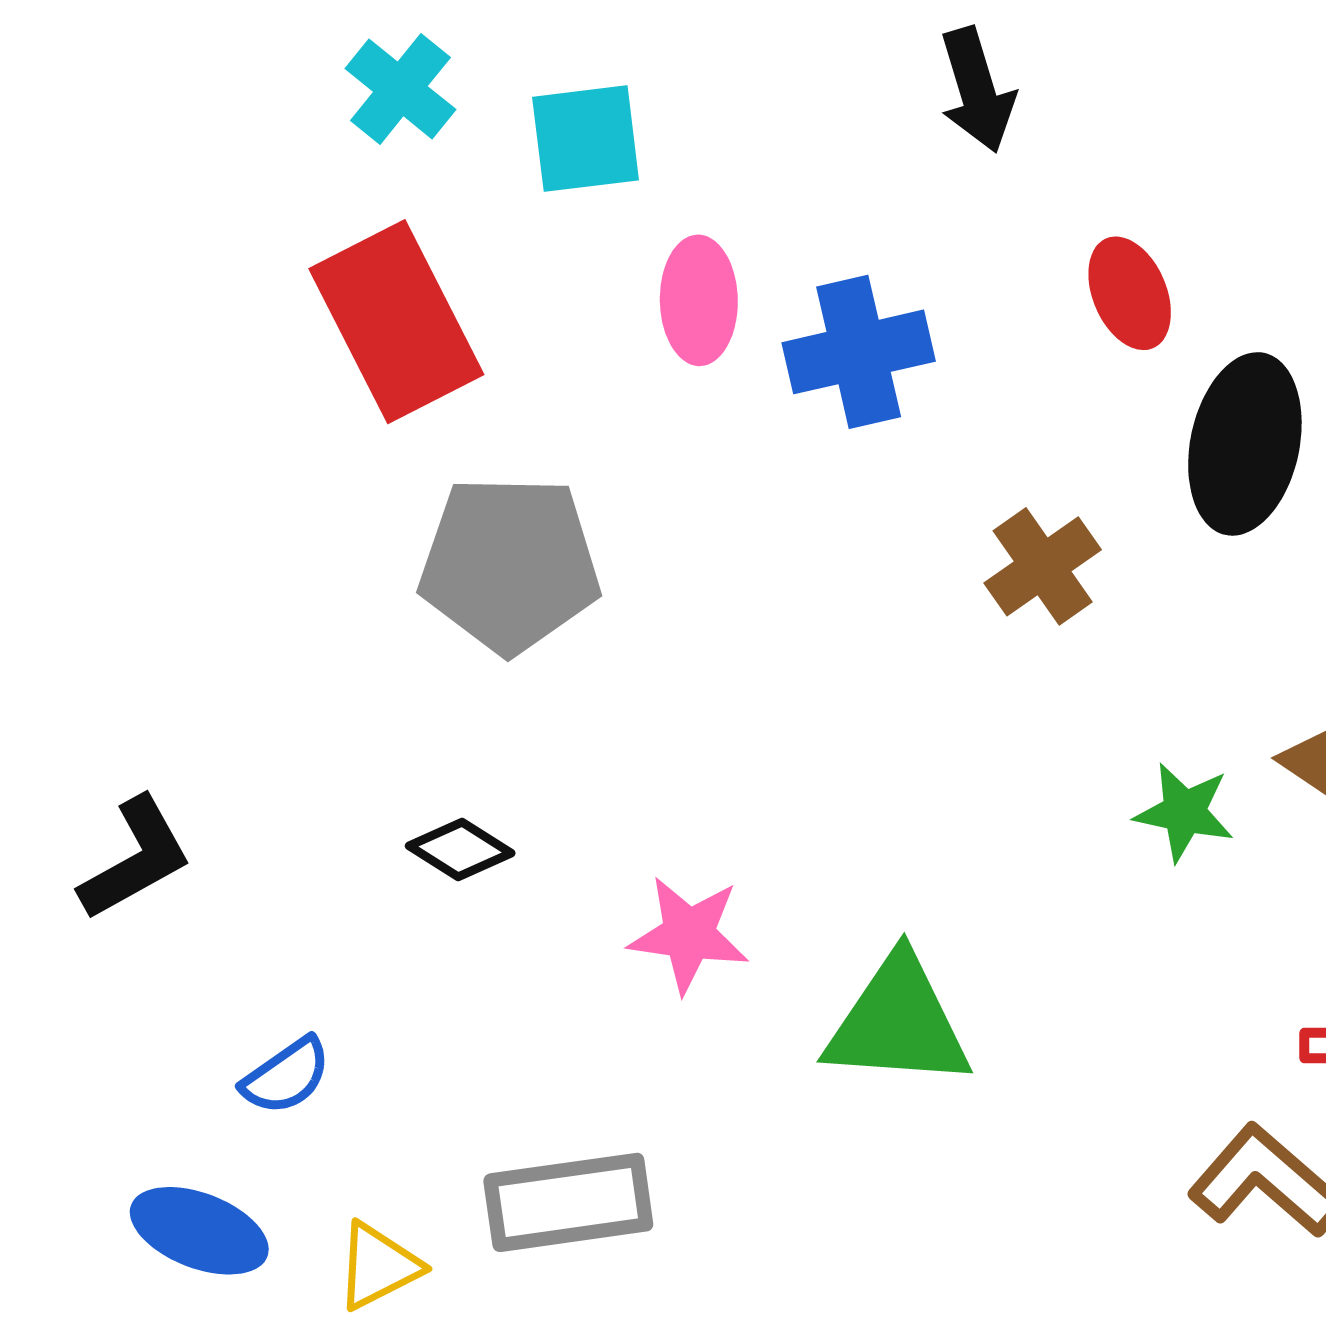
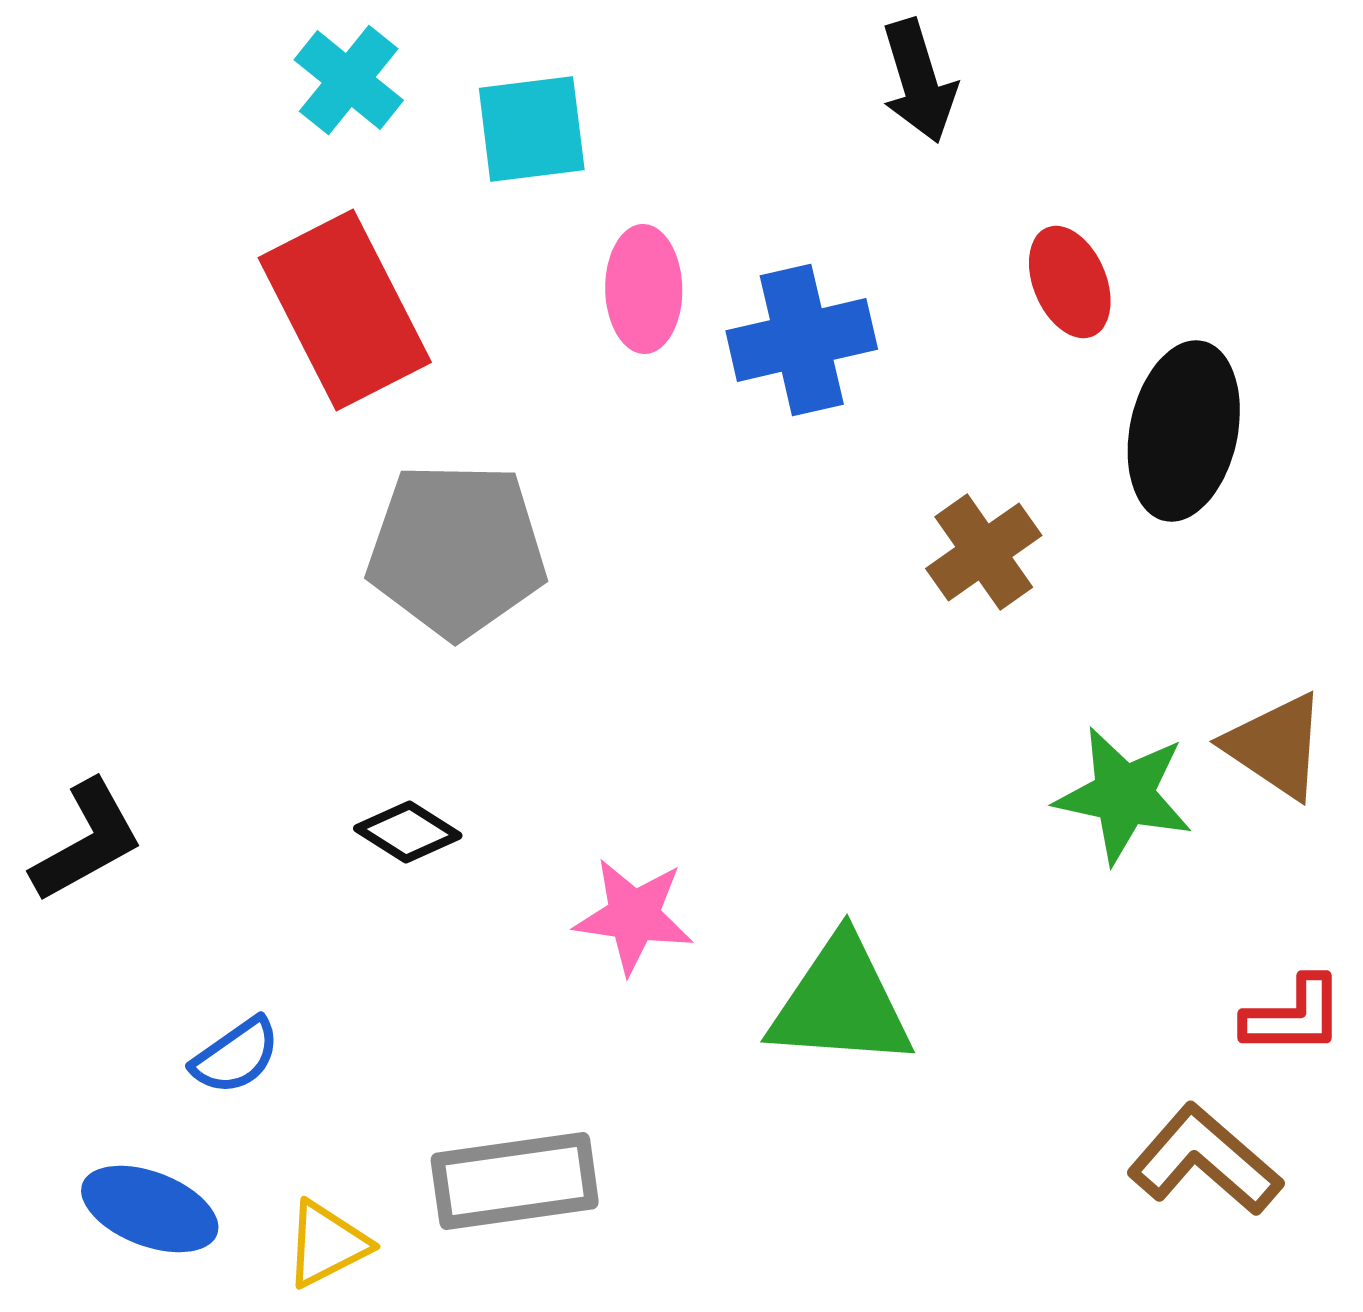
green star: (1184, 812) -> (1124, 795), size x1.4

